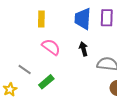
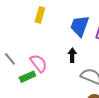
pink semicircle: (51, 47) -> (39, 63), moved

